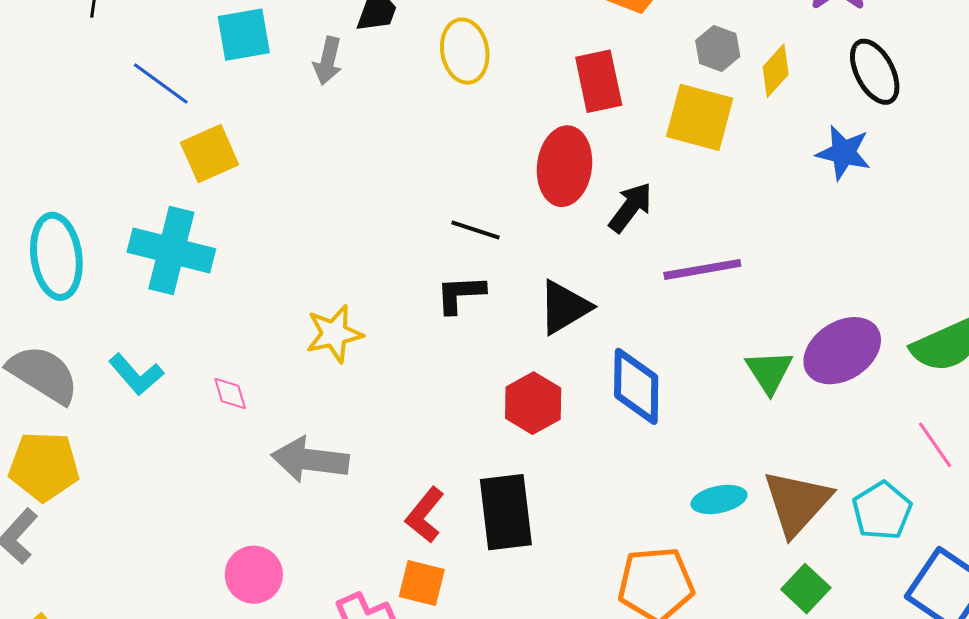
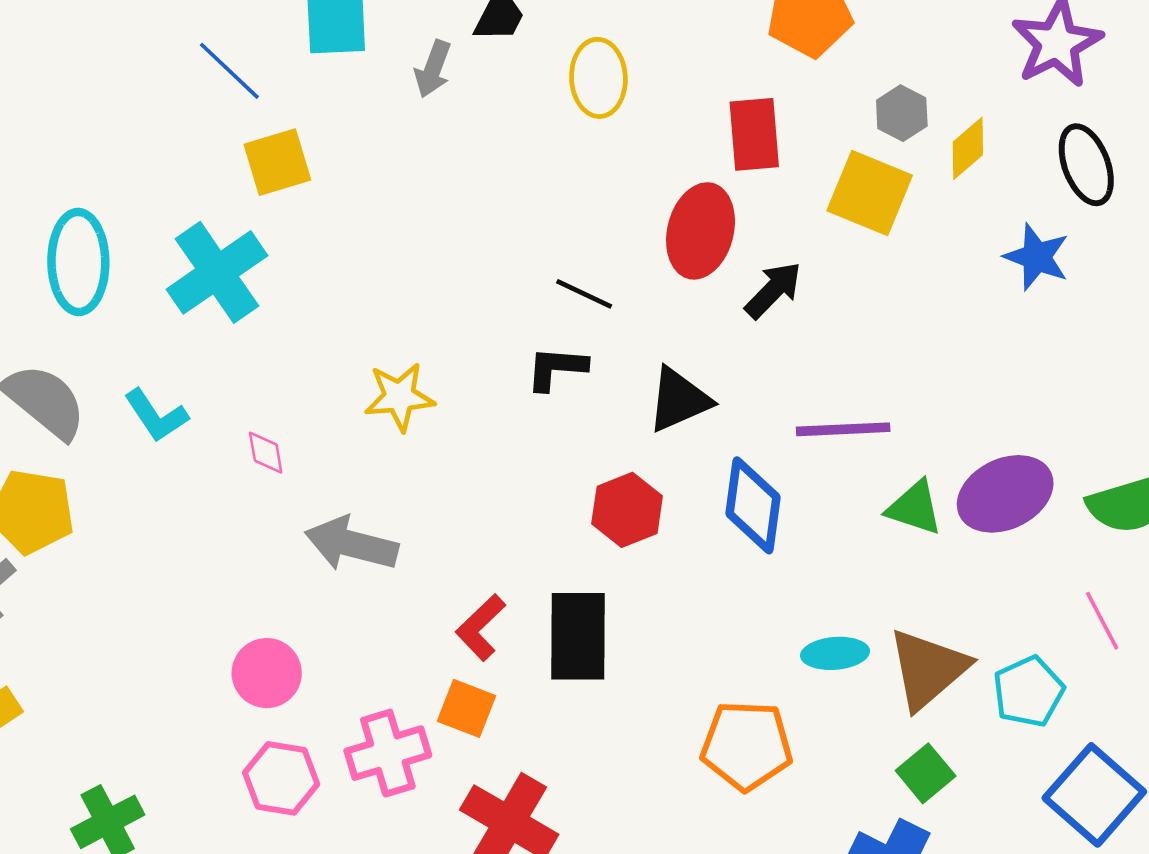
cyan cross: (171, 251) -> (217, 272), turned 34
purple line: (702, 269) -> (843, 429), moved
green triangle: (769, 372) -> (915, 508), turned -46

